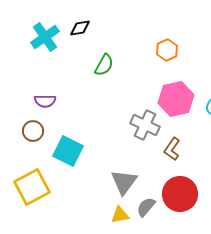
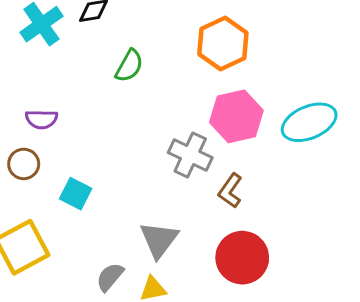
orange hexagon: (167, 50) -> (223, 43), size x1.6
cyan square: (68, 151) -> (76, 194), size x0.7
gray semicircle: (146, 207) -> (110, 277), moved

